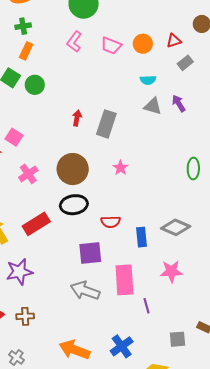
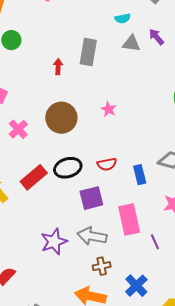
gray rectangle: (106, 124) -> (88, 52), moved
black ellipse: (74, 205) -> (68, 168), moved
purple star: (19, 272) -> (54, 242), moved
brown cross: (25, 316) -> (102, 266), moved

